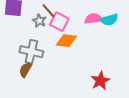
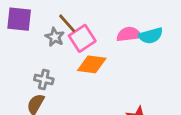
pink square: (59, 22) -> (82, 38), turned 30
gray cross: (31, 52) -> (44, 79), size x0.6

